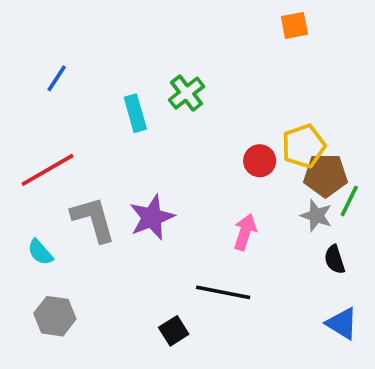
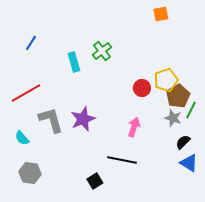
brown pentagon: (325, 175) -> (178, 96), turned -30
black semicircle: (335, 259) -> (183, 142), turned 63
blue triangle: (342, 323) -> (189, 163), moved

